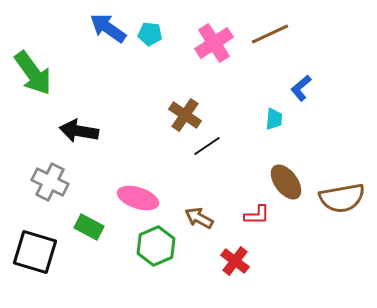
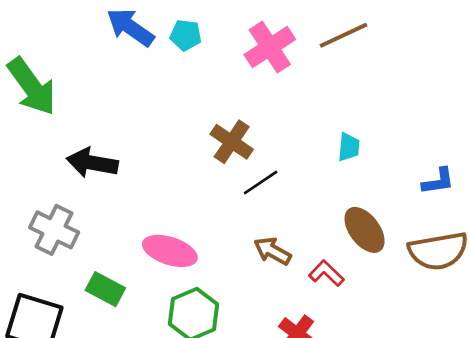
blue L-shape: (301, 88) -> (438, 181), moved, turned -148
red L-shape: (257, 215) -> (326, 273), turned -136
brown arrow: (199, 218) -> (272, 251), moved

